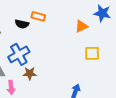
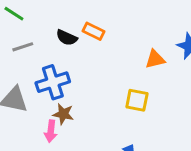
yellow square: (92, 53) -> (137, 100), moved
pink arrow: (11, 87) -> (51, 131), moved

